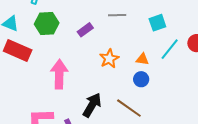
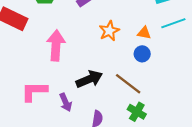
cyan line: (170, 49) -> (173, 23), turned 30
black arrow: (92, 105) -> (89, 79), turned 35

